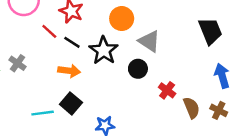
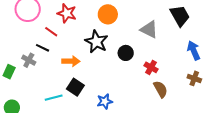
gray triangle: (149, 41) -> (149, 29), moved
black line: (72, 42) -> (43, 48), moved
brown semicircle: (191, 108) -> (161, 89), moved

